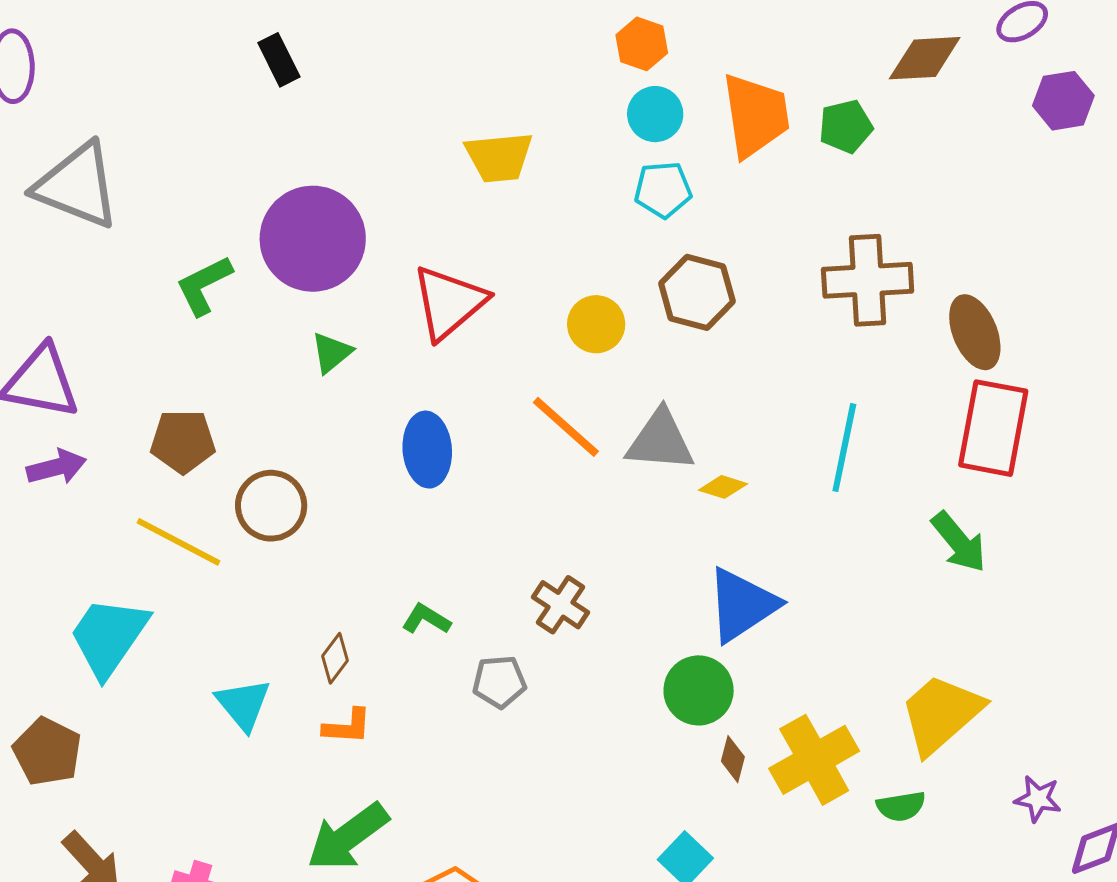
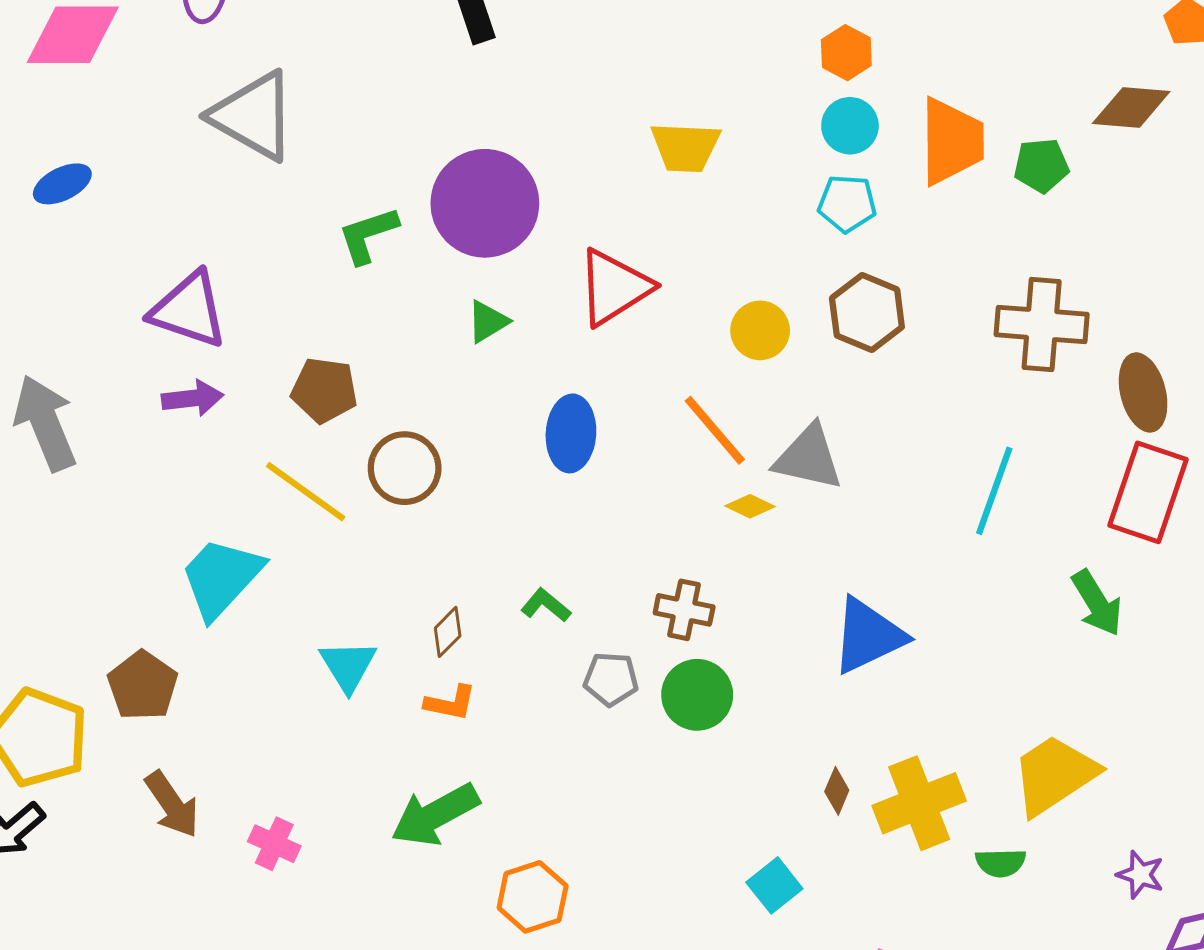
yellow diamond: (723, 487) -> (750, 506), moved
brown cross: (561, 605) -> (684, 610), turned -30
green circle: (699, 690) -> (697, 695), moved

